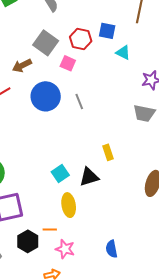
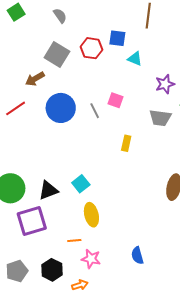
pink square: (68, 63) -> (115, 100), moved
yellow rectangle: (108, 152) -> (126, 143), moved, turned 35
black triangle: (89, 177) -> (48, 190), moved
black hexagon: (28, 241) -> (52, 270), moved

